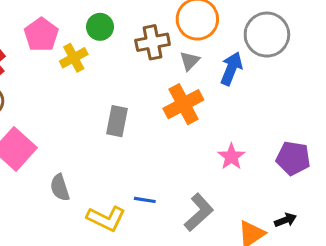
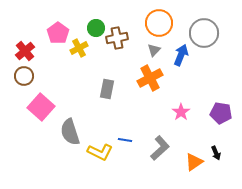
brown cross: (153, 42) -> (117, 38), moved
gray semicircle: (60, 188) -> (70, 132), size x1.5
black arrow: (285, 220) -> (216, 153), turned 88

